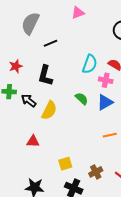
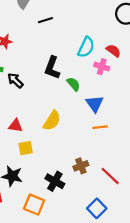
black L-shape: (45, 76) -> (52, 68), moved
blue triangle: (105, 102) -> (95, 104), moved, turned -42
yellow semicircle: (49, 110) -> (52, 121), moved
yellow square: (65, 164) -> (26, 148), moved

